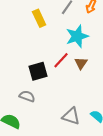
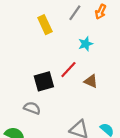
cyan star: (77, 36) -> (86, 44), size x0.6
brown triangle: (81, 63) -> (91, 81), moved, turned -40

